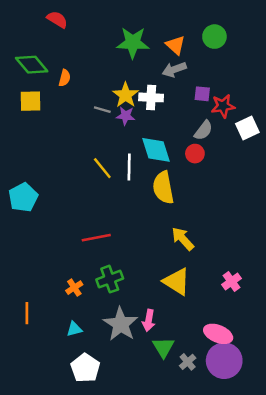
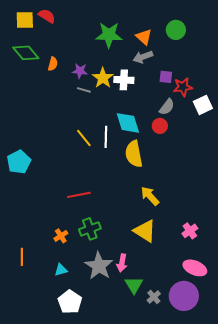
yellow square: (30, 101) -> (25, 20), moved
purple star: (126, 116) -> (80, 71), moved
pink ellipse: (218, 334) -> (195, 268), moved

